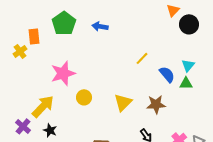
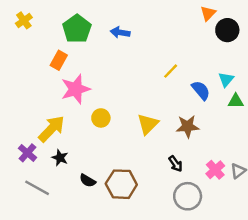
orange rectangle: (34, 36) -> (59, 60), moved, turned 35
yellow cross: (20, 51) -> (24, 20), moved
green triangle: (186, 83) -> (236, 101), moved

